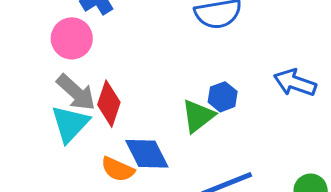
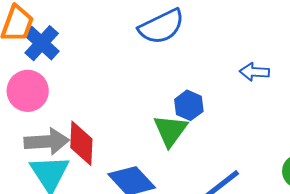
blue arrow: (295, 83) -> (254, 72), size x0.7
gray arrow: (76, 92) -> (47, 142), turned -30

